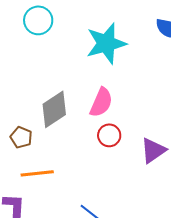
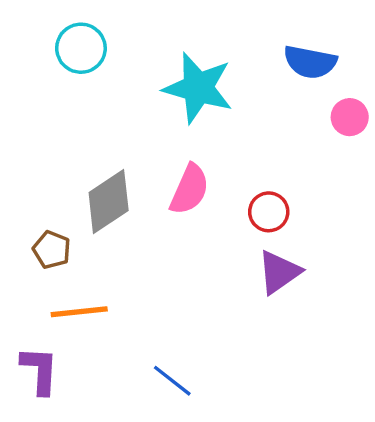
cyan star: (106, 43) -> (198, 88), turned 30
red circle: (109, 135) -> (269, 212), moved

